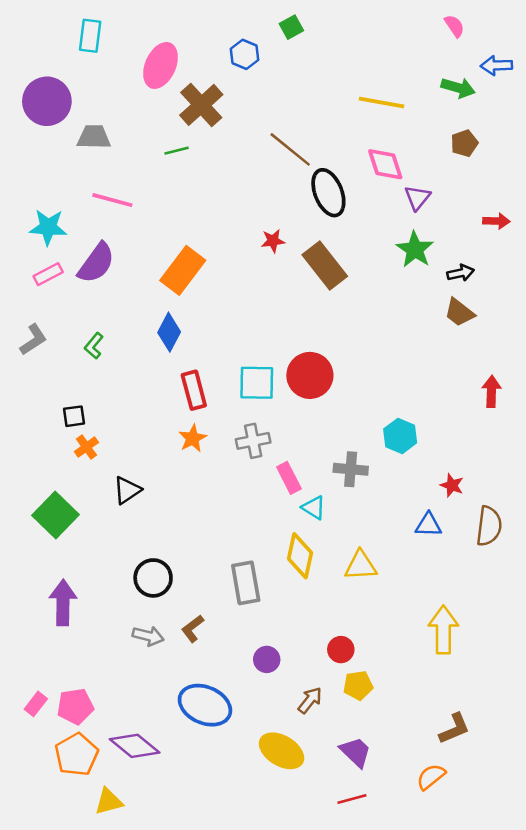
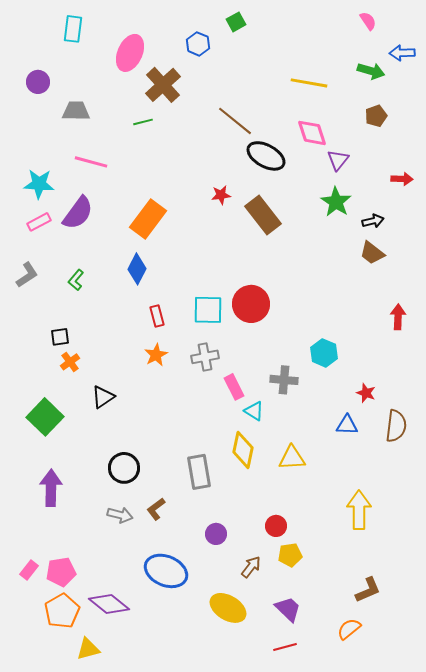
purple circle: (47, 101) -> (38, 82), size x0.6
black ellipse: (328, 193) -> (266, 156), turned -39
red rectangle: (194, 390) -> (157, 316), size x0.7

